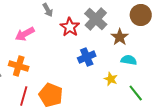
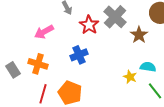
blue cross: (87, 57) -> (79, 55), moved
cyan semicircle: (129, 60) -> (148, 67), moved

